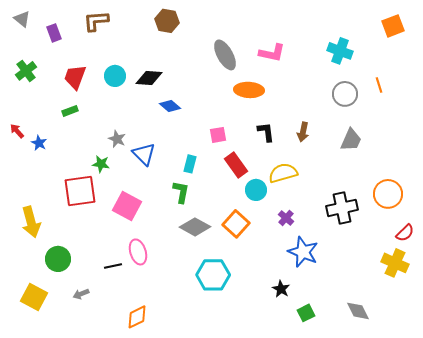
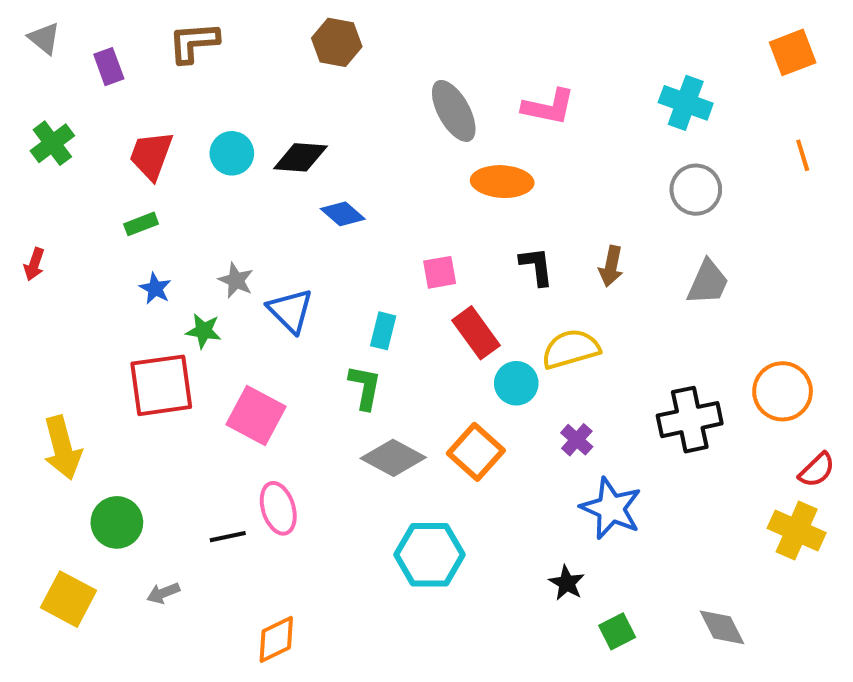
orange line: (379, 85) -> (803, 155), moved
red arrow: (17, 131) -> (34, 264), turned -119
blue star: (39, 143) -> (155, 288), moved

